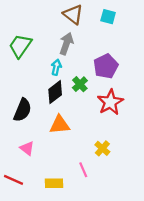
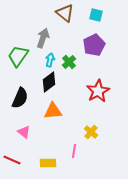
gray arrow: (66, 44) -> (43, 38), moved
green trapezoid: (20, 46) -> (18, 56), moved
purple pentagon: (106, 66) -> (94, 45), moved
green cross: (80, 84) -> (69, 62), moved
pink line: (83, 170) -> (74, 151), turned 32

